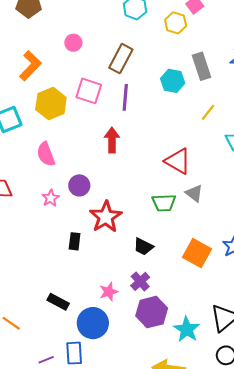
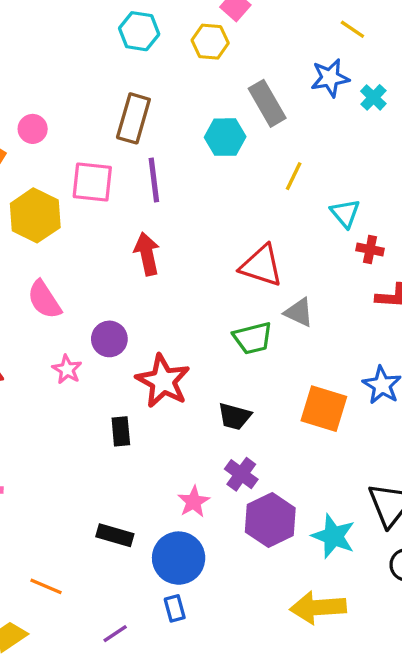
pink circle: (73, 43) -> (33, 129), moved
blue rectangle: (74, 353) -> (175, 608), moved, size x0.7

